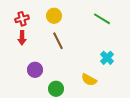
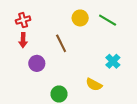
yellow circle: (54, 16) -> (80, 18), moved
purple circle: (35, 70) -> (37, 63), moved

